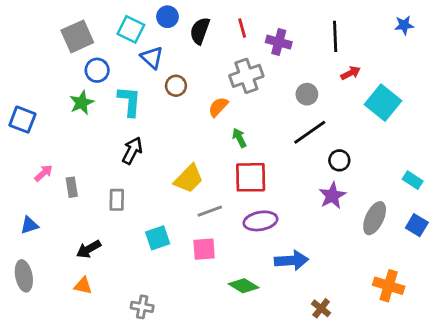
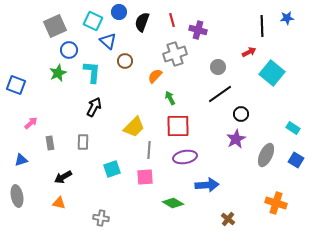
black line: (335, 36) -> (262, 26), moved
gray rectangle: (72, 187) -> (50, 143), moved
gray line: (210, 211) -> (149, 150), turned -66

